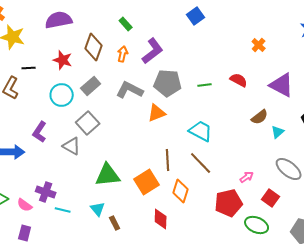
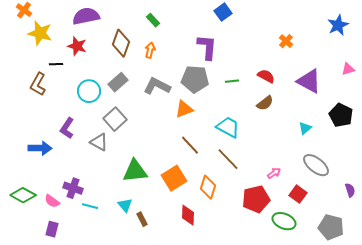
purple L-shape: (153, 51) -> (207, 47), moved, turned -48
red star: (63, 60) -> (77, 46), moved
brown semicircle: (260, 117) -> (265, 103), moved
brown line: (168, 160) -> (190, 145), moved, turned -40

